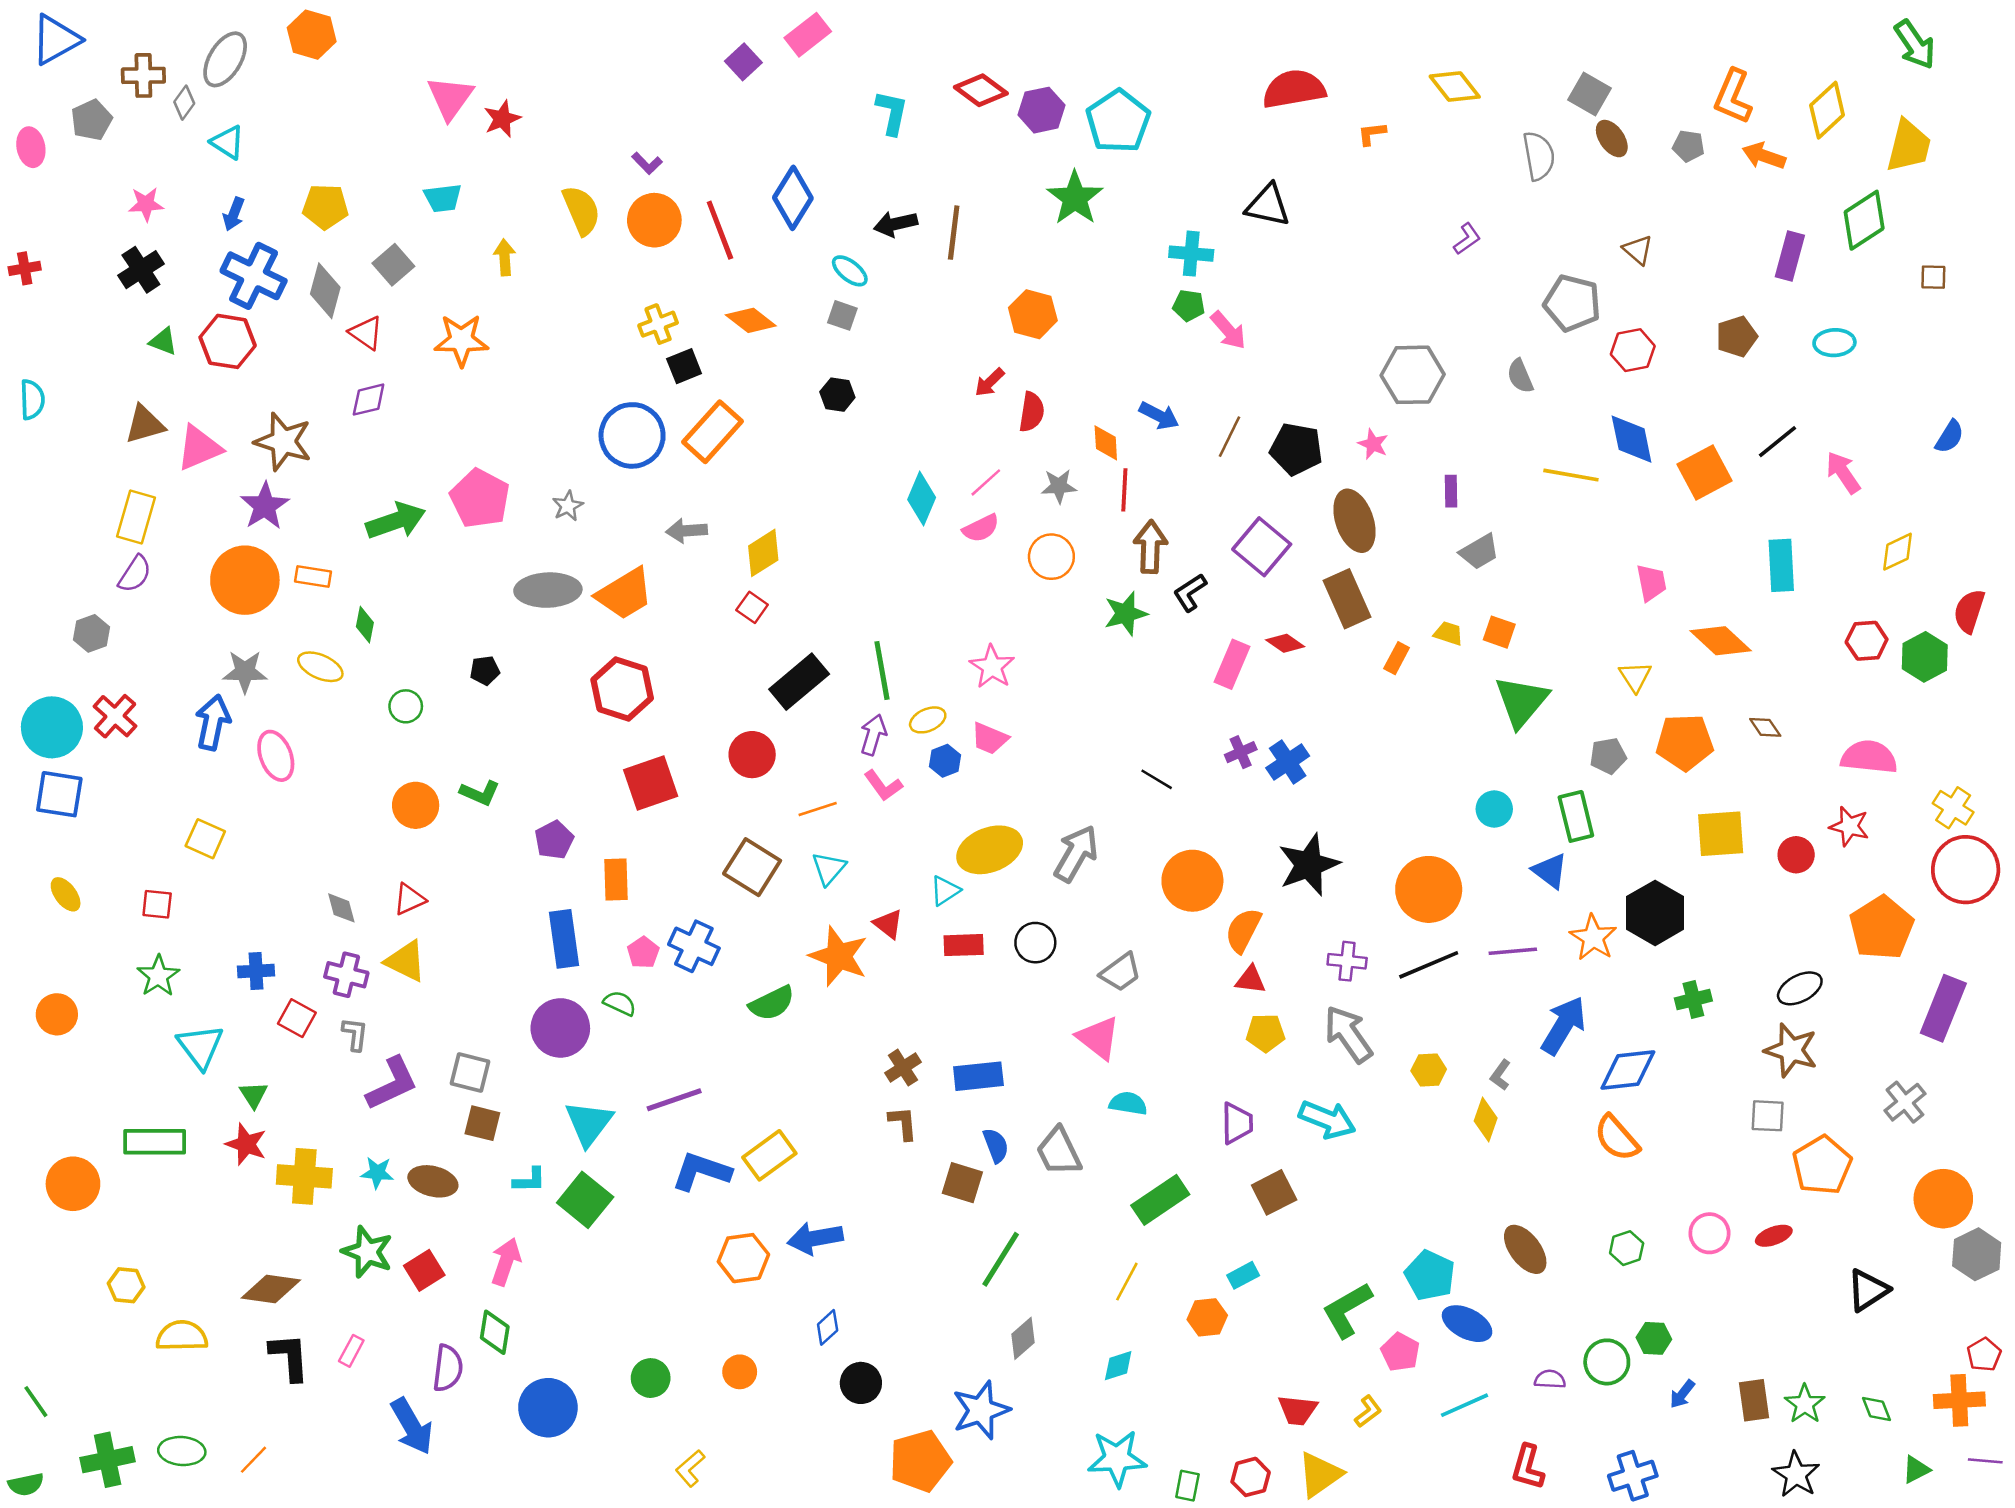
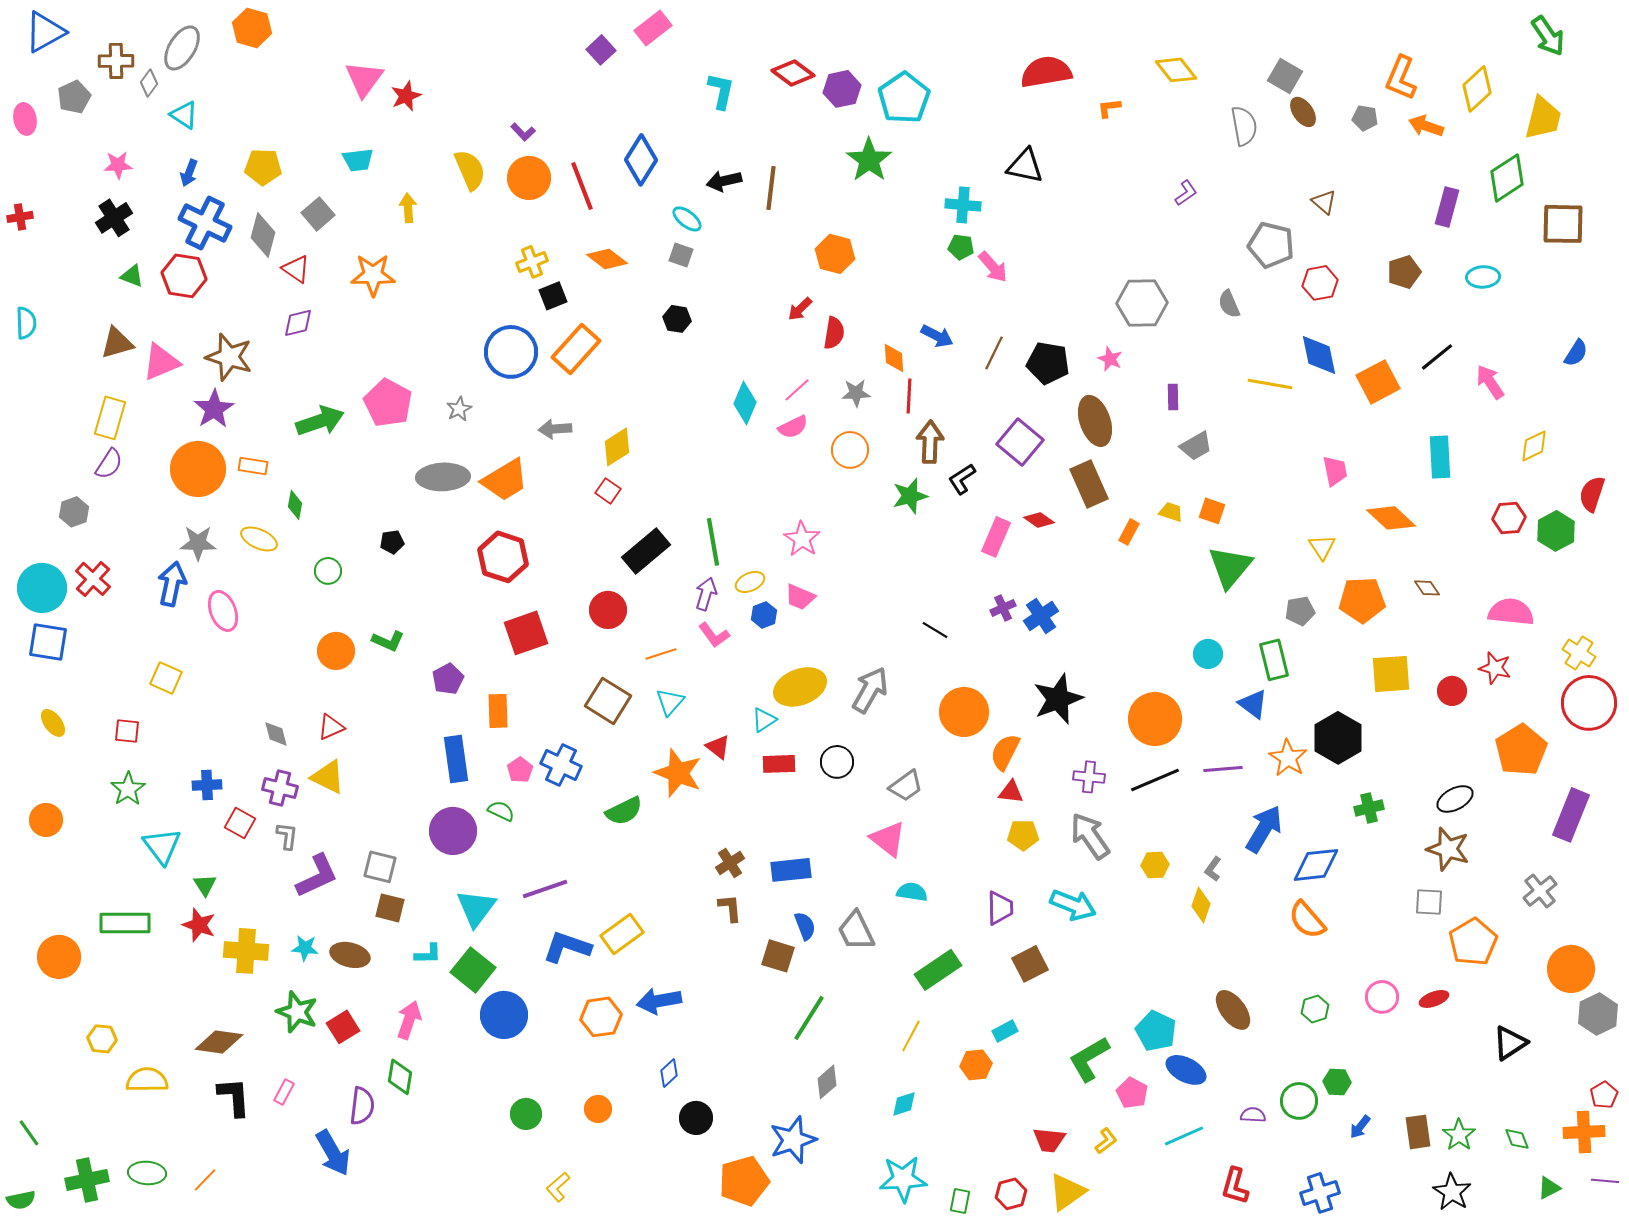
brown square: (1933, 277) -> (1563, 224), size x2.0
blue circle: (548, 1408) -> (504, 1015), moved

